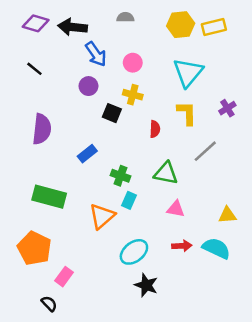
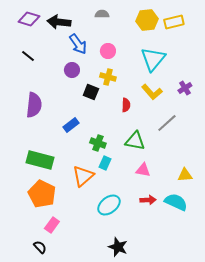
yellow L-shape: (187, 113) -> (152, 92), turned 140
orange pentagon: (34, 248) -> (42, 194), moved
black star: (146, 285) -> (118, 247), moved

